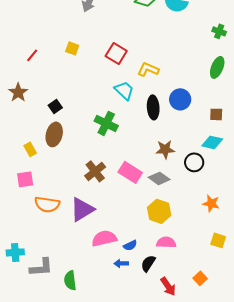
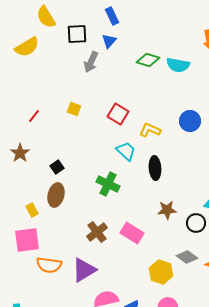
blue circle: (180, 99) -> (190, 121), moved
gray diamond: (159, 178) -> (187, 257), moved
pink square: (25, 179) -> (27, 240), size x1.5

